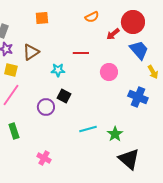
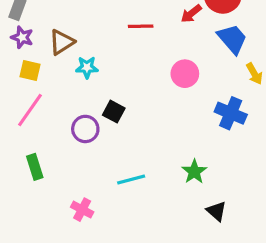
red line: (81, 53) -> (141, 26), moved
cyan star: (58, 70) -> (87, 67), moved
cyan line: (88, 129) -> (131, 180), moved
black triangle: (129, 159) -> (216, 211), size x0.6

